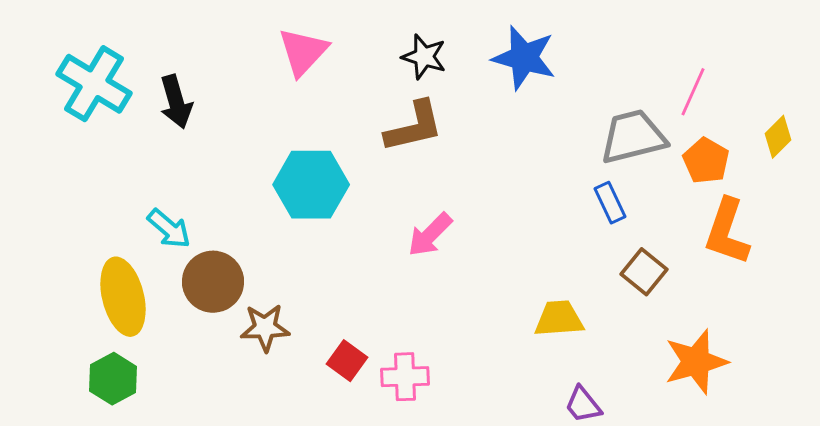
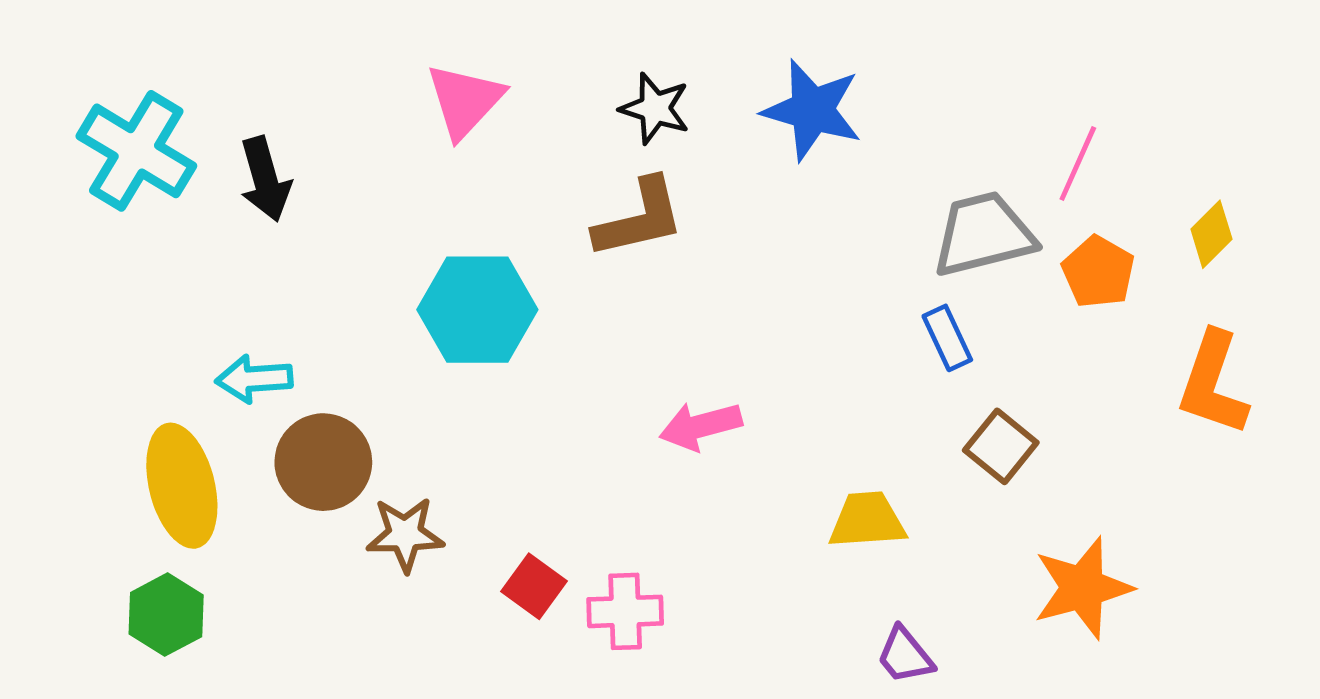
cyan arrow: (169, 229) -> (254, 379), turned 135
orange L-shape: (727, 232) -> (1213, 384), moved
pink arrow: (430, 235) -> (701, 426), moved, turned 30

